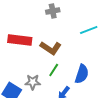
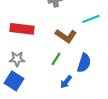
brown L-shape: (51, 48) -> (66, 36), moved
gray star: (33, 82) -> (17, 59), moved

